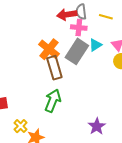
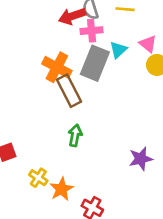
green arrow: (53, 101) -> (75, 135), size x0.7
purple star: (97, 126) -> (141, 159), turned 30

